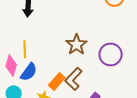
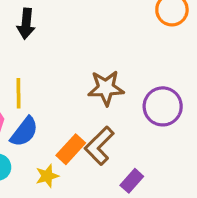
brown star: (76, 45) -> (106, 88), turned 30

